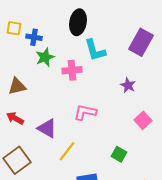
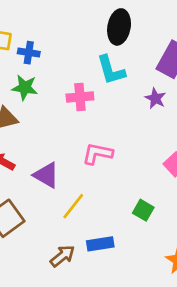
black ellipse: (78, 22) -> (119, 27), moved
green star: (45, 57) -> (25, 88), moved, turned 30
purple star: (128, 85) -> (155, 98), moved

